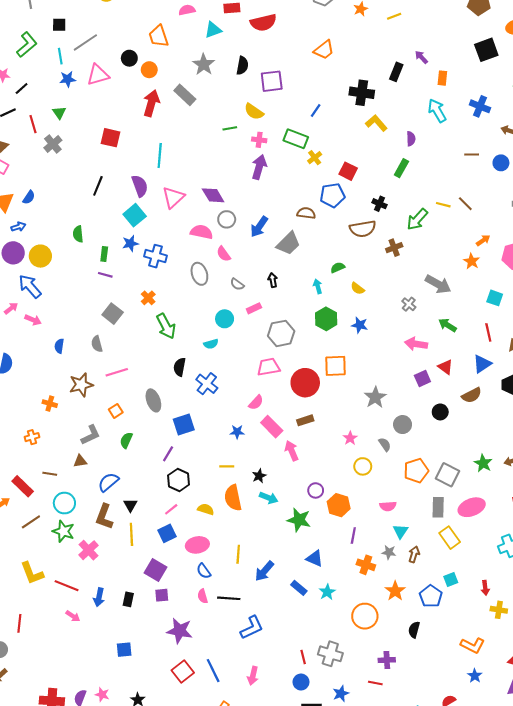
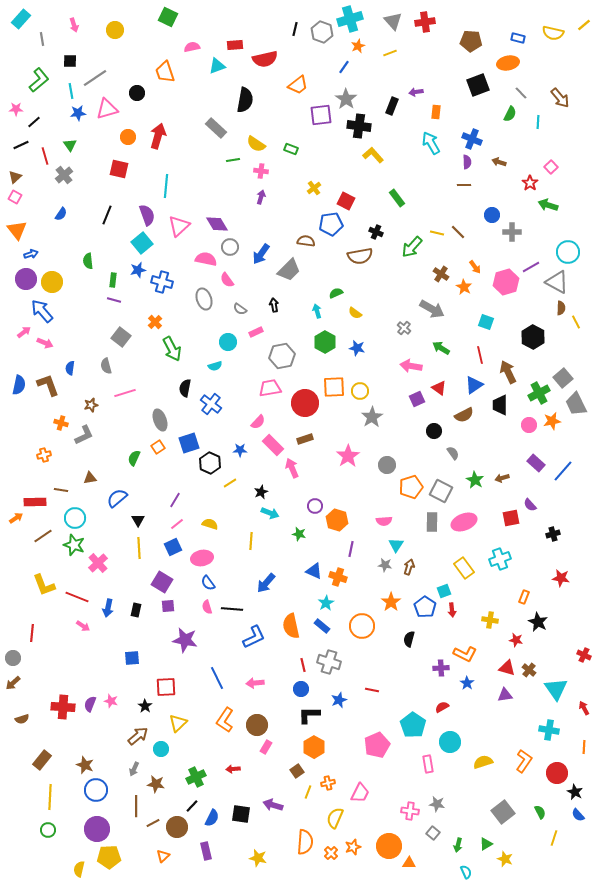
orange trapezoid: (324, 50) -> (298, 85), moved
purple arrow: (421, 57) -> (416, 92), turned -56
gray star: (204, 64) -> (346, 99), moved
black semicircle: (242, 66) -> (245, 100), size x1.4
orange circle: (149, 70) -> (128, 137), moved
purple square: (272, 81) -> (321, 115), moved
gray rectangle: (185, 95) -> (216, 128), moved
blue line: (316, 111) -> (344, 67), moved
green rectangle: (296, 139) -> (291, 149), moved, size x0.6
purple semicircle: (411, 139) -> (467, 162), moved
blue circle: (501, 163) -> (492, 215), moved
purple arrow: (259, 167) -> (261, 197), size x0.6
green rectangle: (401, 168) -> (397, 198), turned -66
blue semicircle: (29, 197) -> (61, 214), moved
orange arrow: (483, 240) -> (475, 267), turned 88
brown cross: (394, 248) -> (441, 274), moved, turned -35
brown star: (81, 385) -> (91, 405), size x0.6
orange square: (116, 411) -> (158, 447), moved
gray circle: (403, 425) -> (387, 465), moved
gray L-shape: (91, 435) -> (84, 435), moved
pink star: (350, 438) -> (348, 456), size x1.6
gray semicircle: (385, 444) -> (453, 453), moved
purple line: (168, 454) -> (175, 500), moved
yellow line: (227, 466) -> (230, 483), turned -32
yellow circle: (363, 466) -> (360, 391), moved
black hexagon: (179, 480) -> (210, 463), moved
red rectangle: (23, 486) -> (35, 502), turned -45
orange semicircle: (233, 498) -> (291, 626), moved
brown L-shape: (104, 517) -> (48, 385), moved, turned 140
green star: (299, 520) -> (299, 534), size x0.6
yellow rectangle: (450, 538) -> (464, 568), moved
yellow line: (238, 554) -> (251, 541), moved
orange cross: (366, 565) -> (338, 577), moved
blue rectangle: (299, 588) -> (322, 626), moved
red arrow: (485, 588) -> (452, 610), moved
purple cross: (387, 660) -> (441, 668), moved
red square: (183, 672) -> (166, 687), moved, turned 35
pink arrow: (253, 676) -> (255, 683), turned 72

